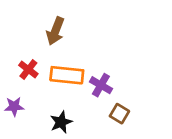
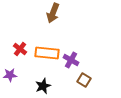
brown arrow: (55, 31) -> (53, 13), moved

